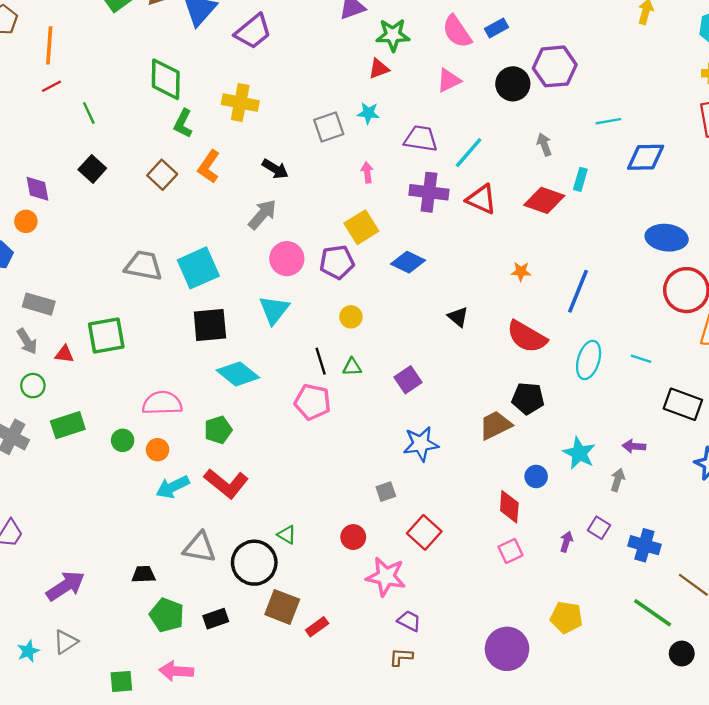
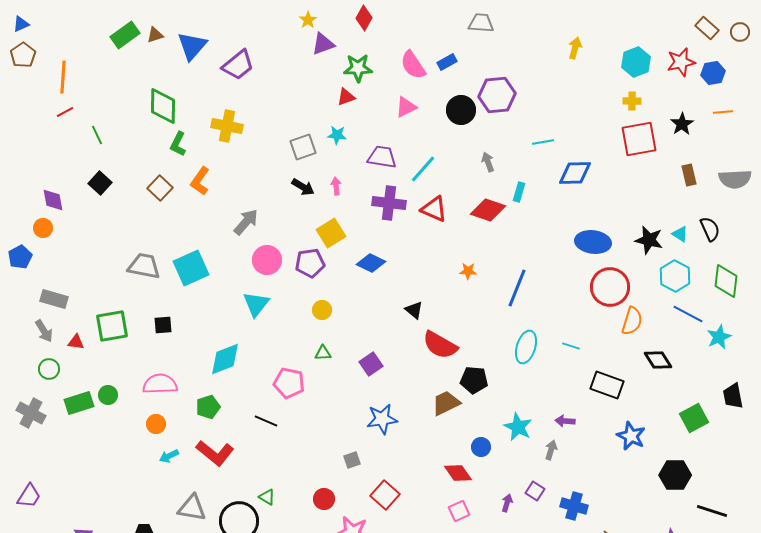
black arrow: (275, 169) -> (303, 187), moved
black square: (210, 325) -> (163, 325), moved, size x0.6
red semicircle: (527, 337) -> (440, 345), moved
black line: (321, 361) -> (266, 421), moved, turned -50
cyan diamond: (238, 374) -> (225, 359), turned -60
green circle: (123, 440) -> (108, 395), moved
cyan arrow: (173, 487) -> (169, 456), size x0.7
red diamond: (509, 507) -> (458, 473), turned -40

